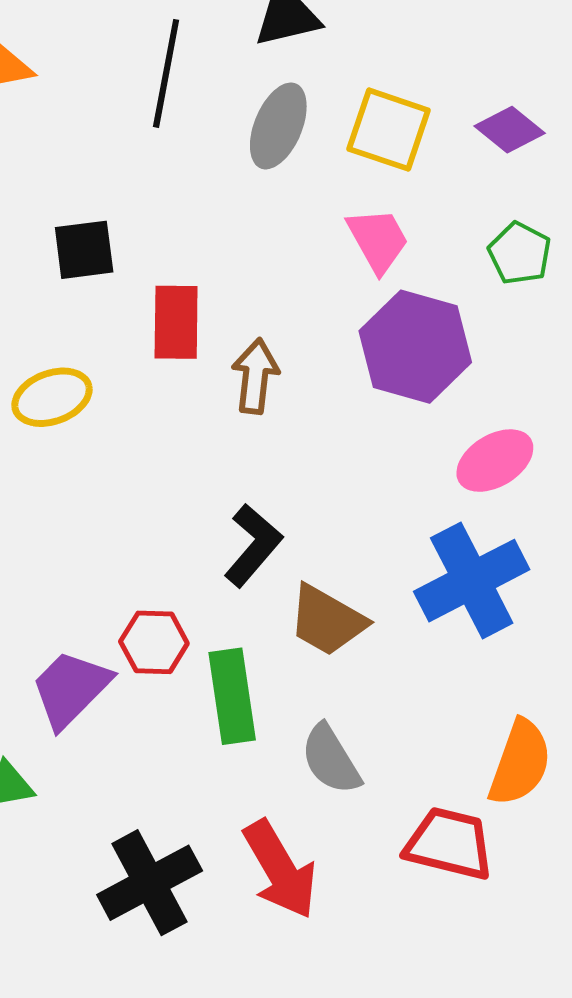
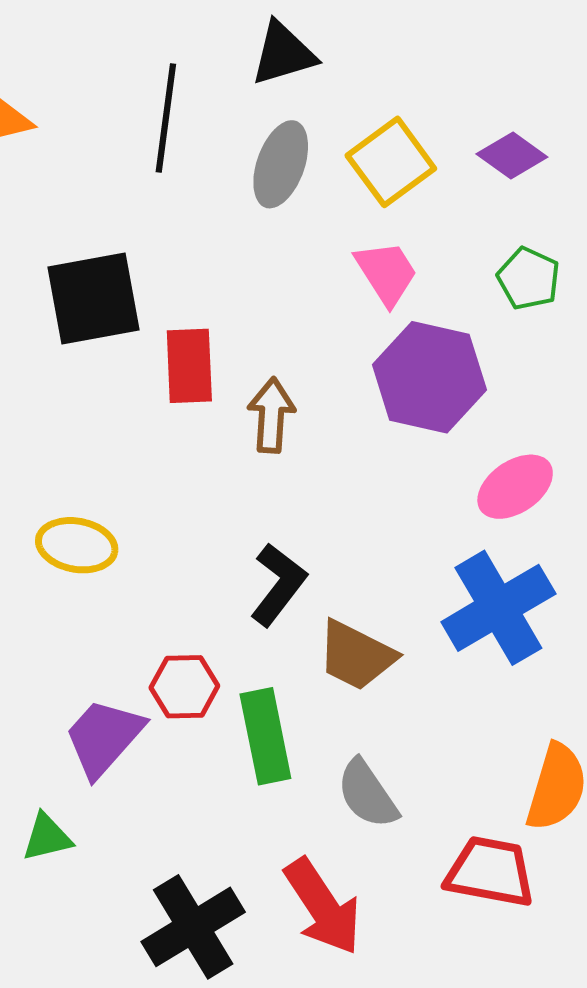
yellow square: (389, 130) -> (391, 162), turned 38
black square: (84, 250) -> (94, 299), size x1.5
yellow ellipse: (52, 397) -> (77, 545), moved, turned 34

